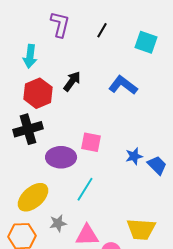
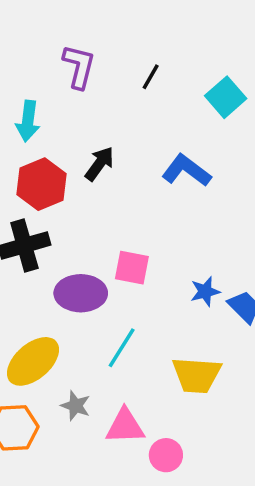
cyan square: (146, 42) -> (226, 97), turned 30
gray star: (58, 223) -> (76, 406), turned 30
yellow trapezoid: (141, 229) -> (197, 375), moved

